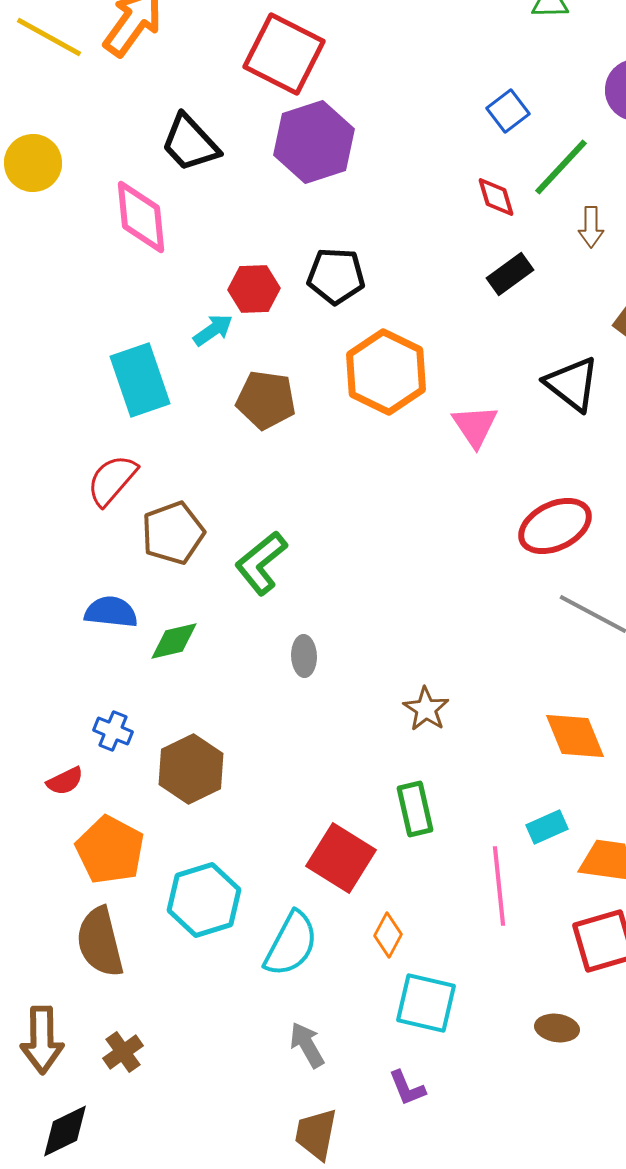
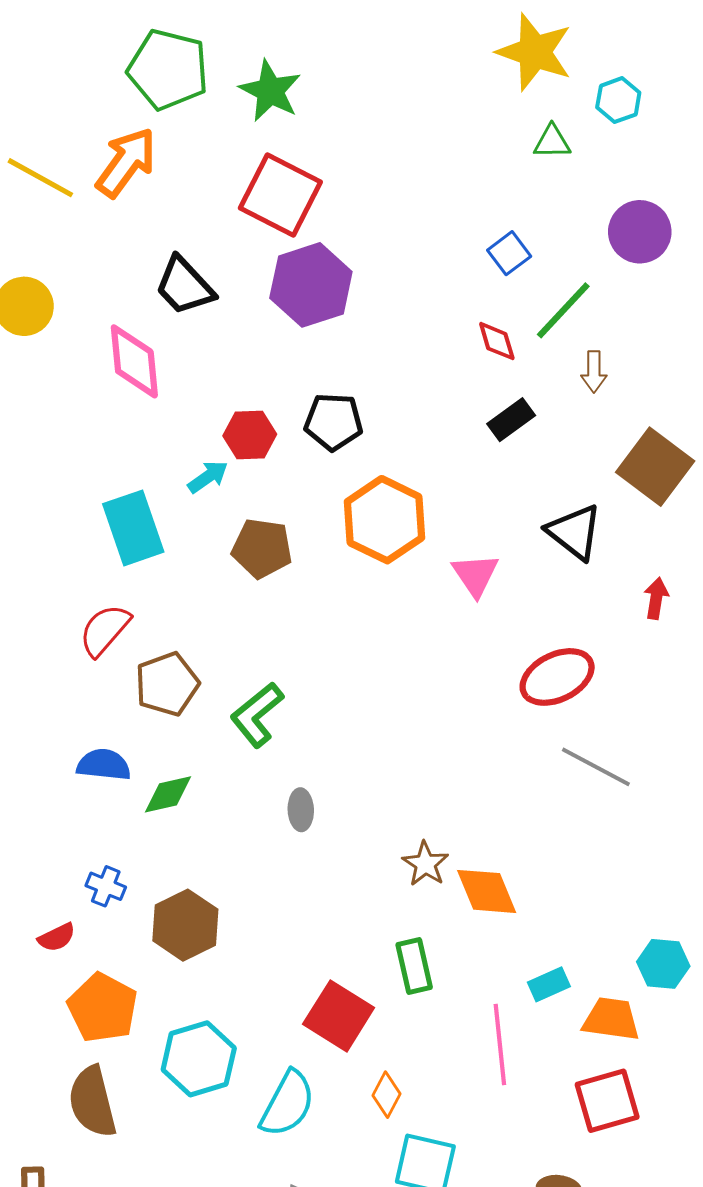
orange diamond: (575, 736) -> (487, 891), moved

